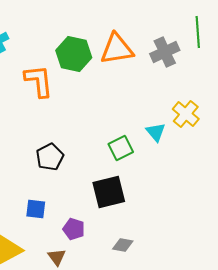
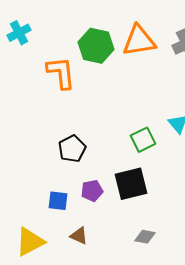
purple pentagon: (74, 229) -> (92, 191), moved, turned -30
brown triangle: (57, 257) -> (79, 236), moved, turned -30

